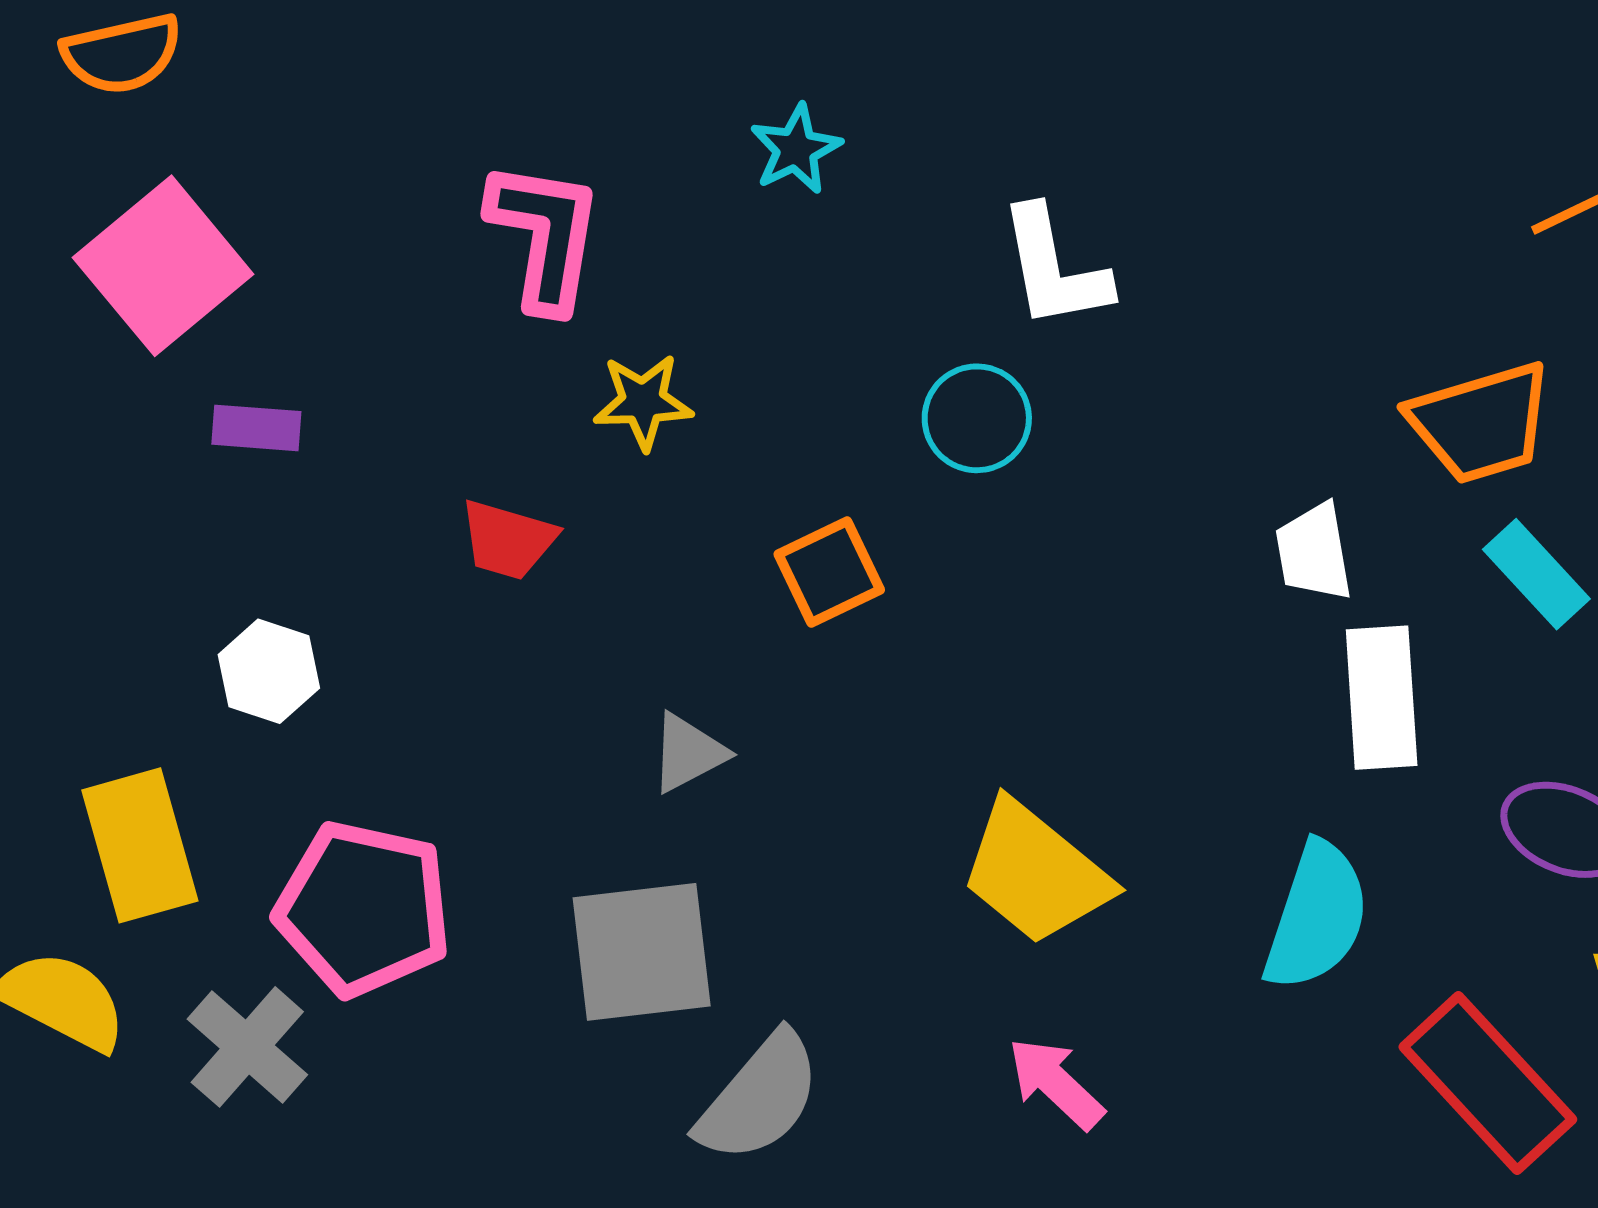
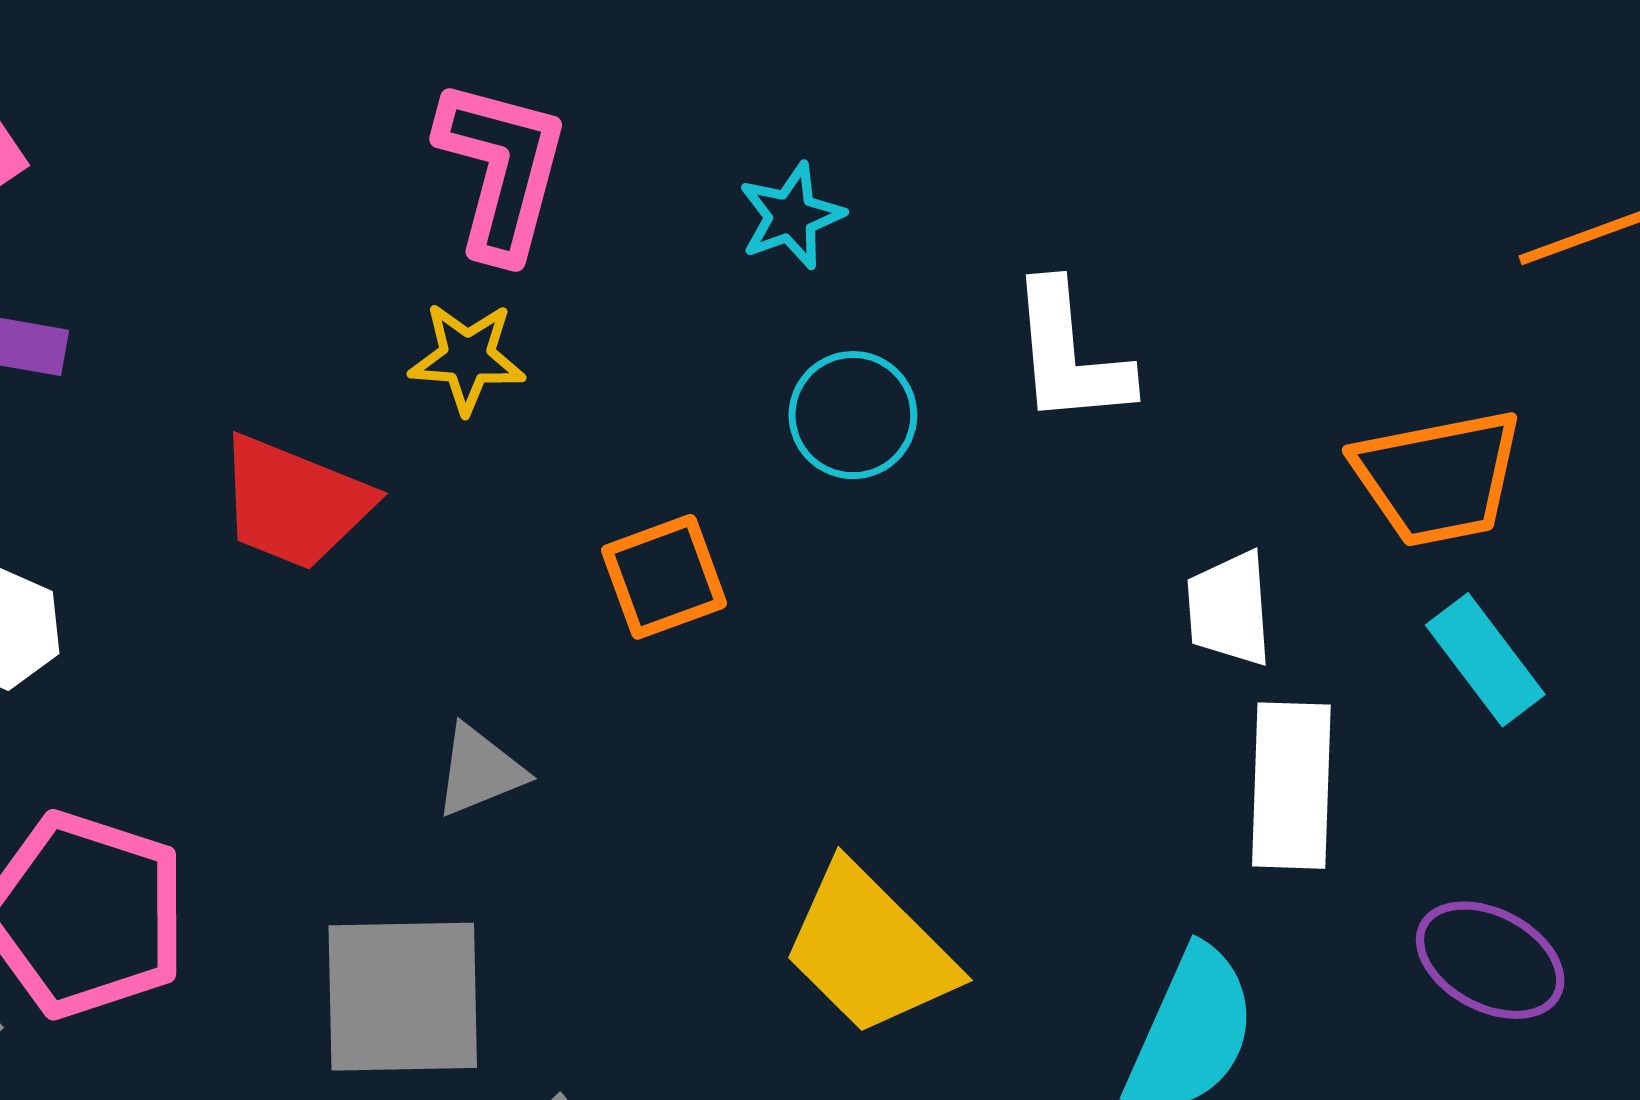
cyan star: (796, 149) -> (791, 216), moved
pink L-shape: (545, 235) -> (502, 169), moved
white L-shape: (1054, 268) -> (1070, 354), moved
red trapezoid: (508, 540) -> (294, 503), size x1.4

